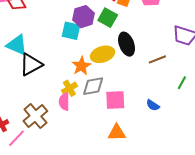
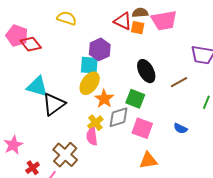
green square: (108, 18) -> (135, 99), moved
yellow ellipse: (103, 54) -> (90, 83), moved, turned -30
pink square: (115, 100) -> (142, 128), turned 30

